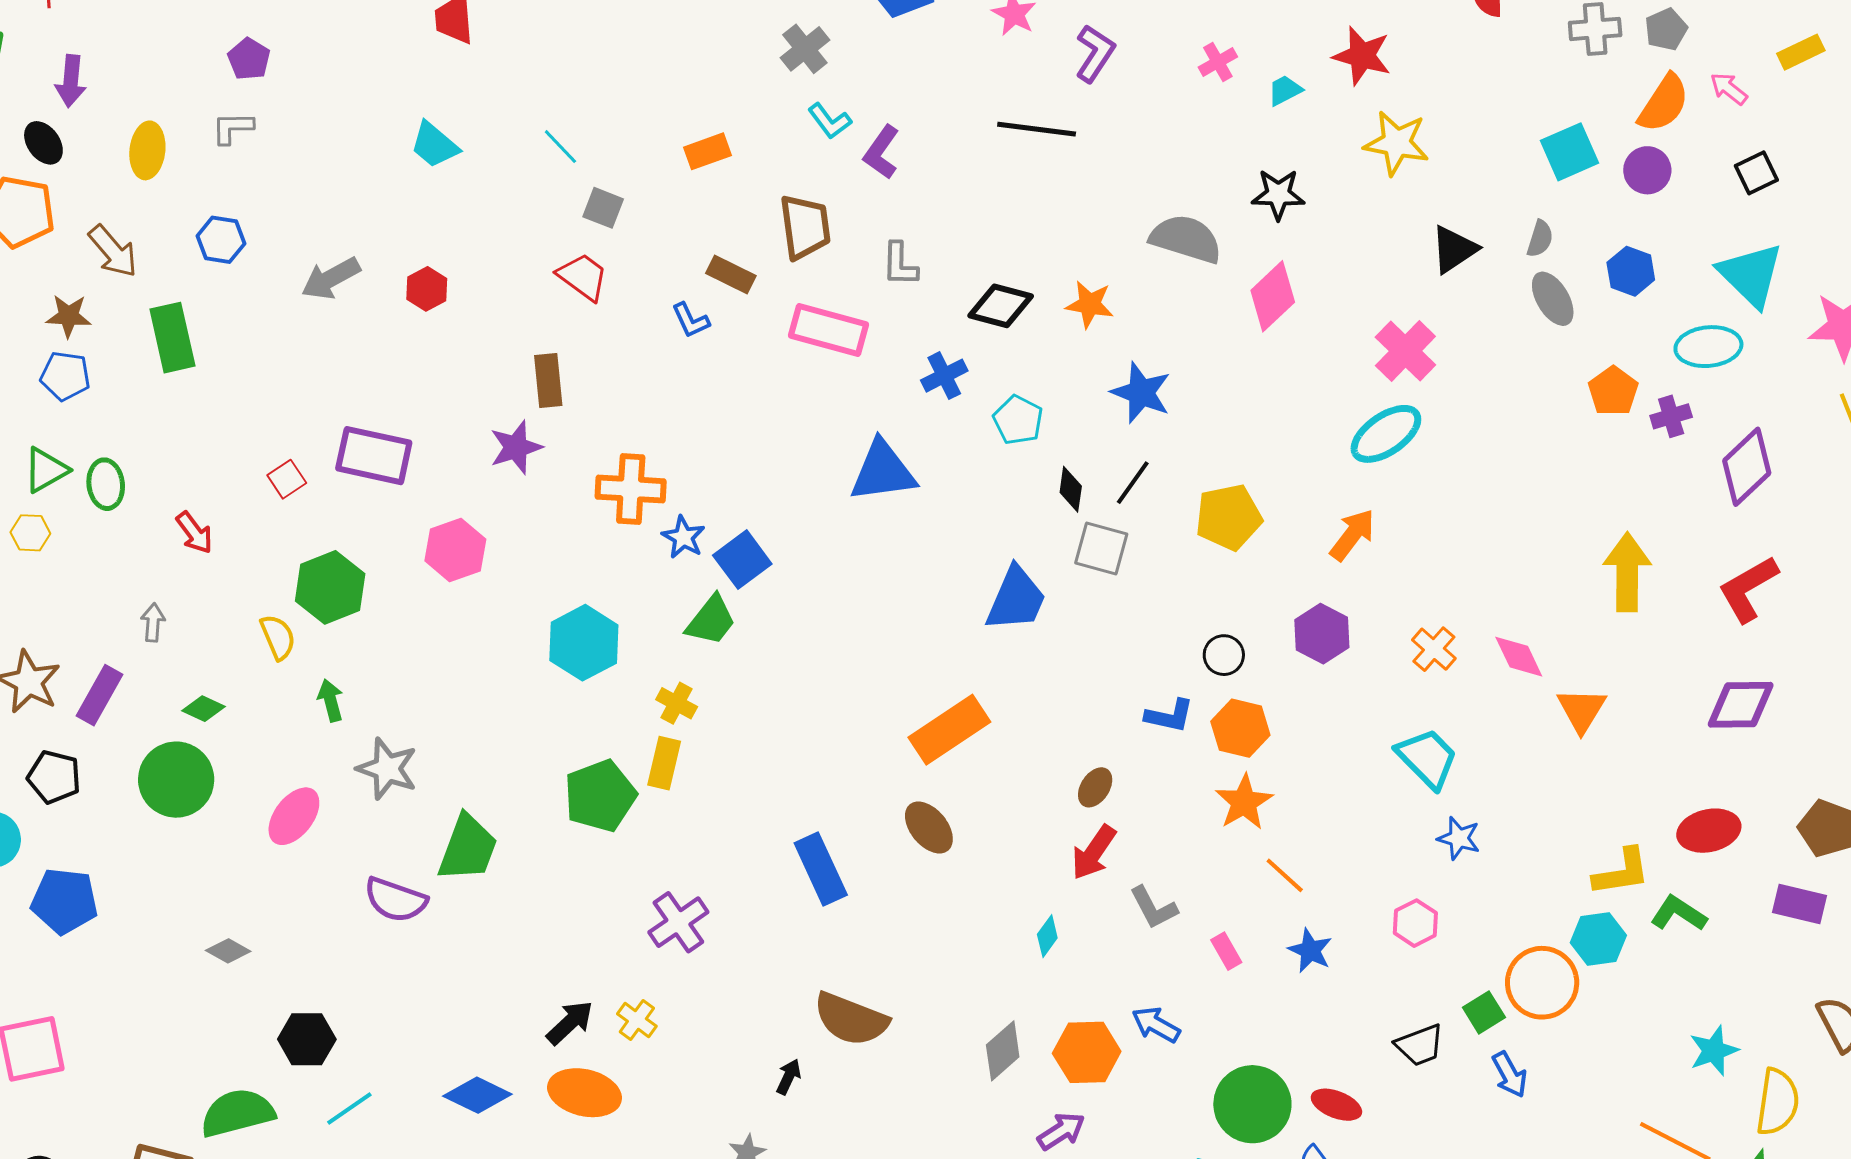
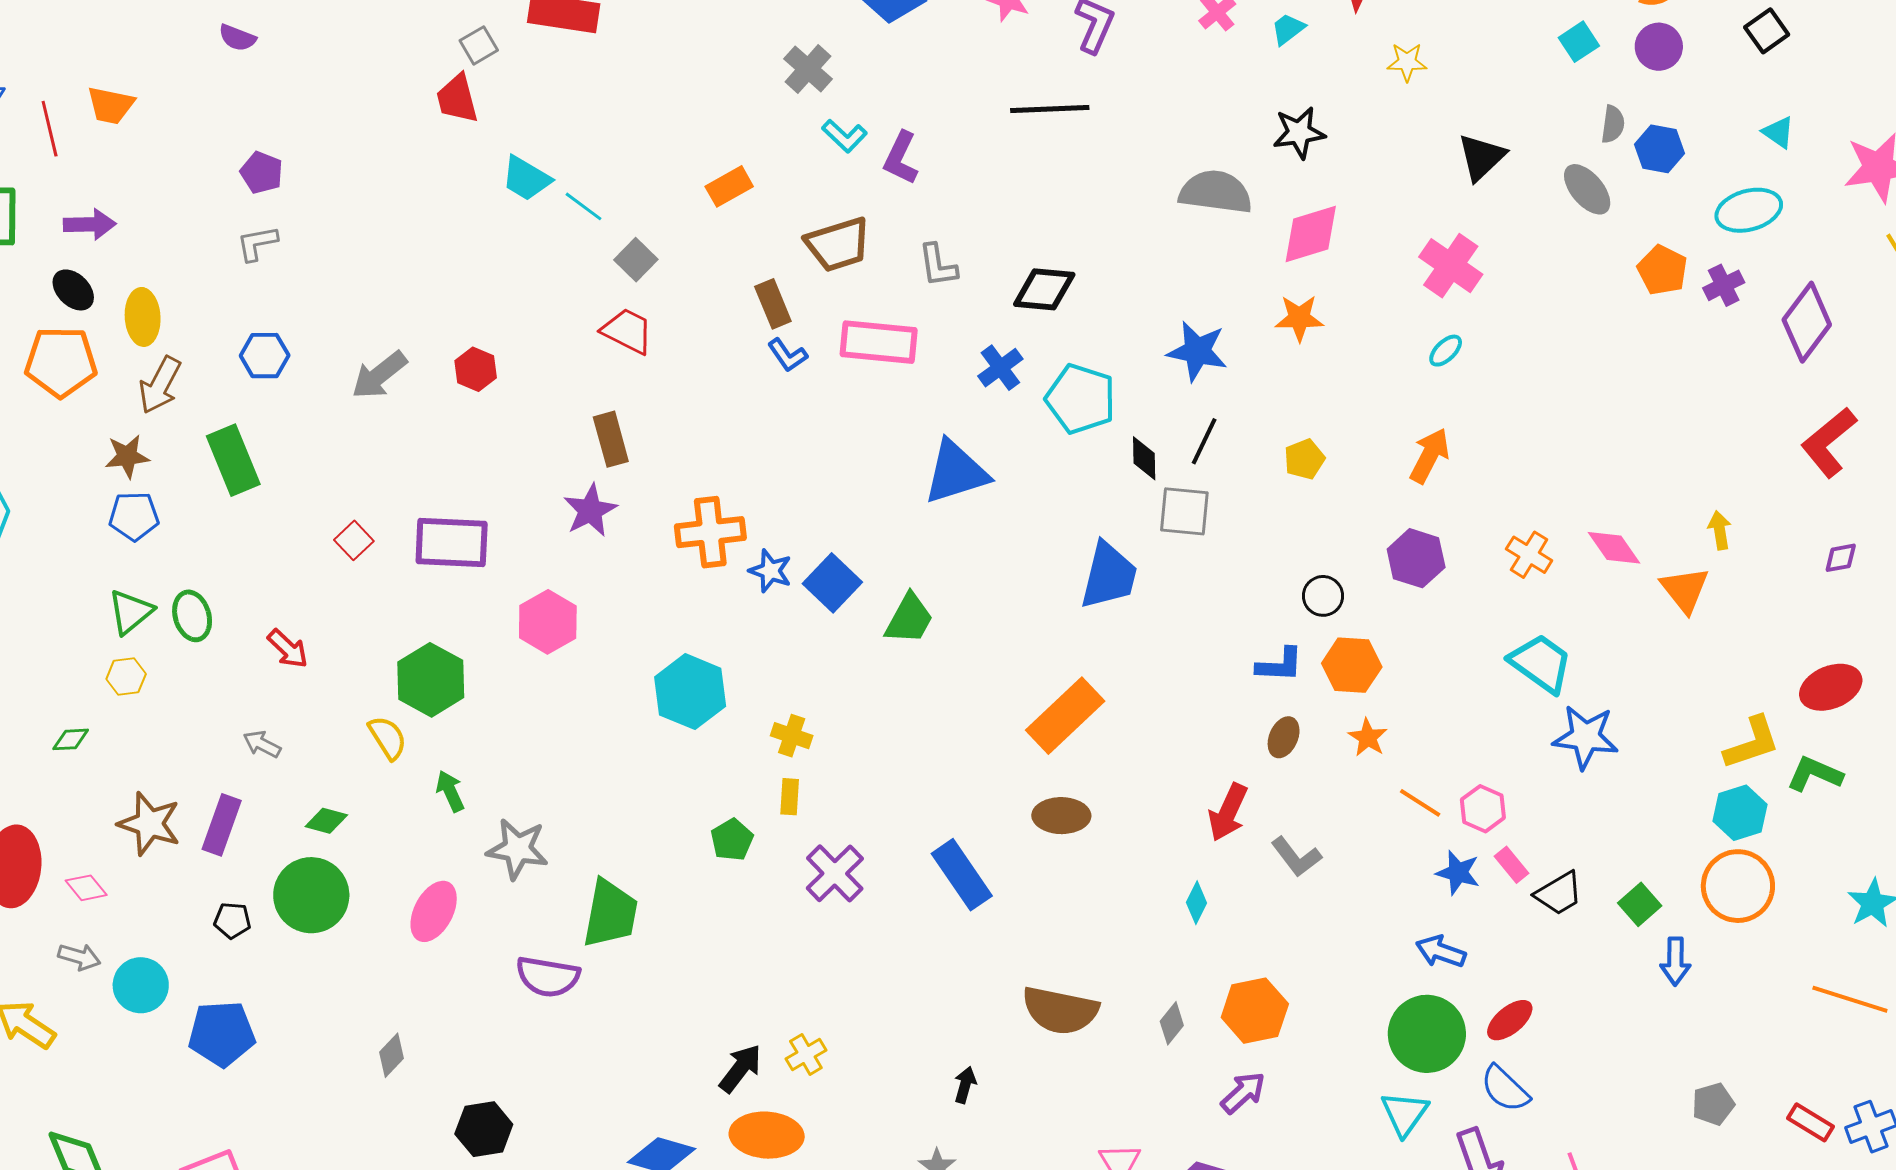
purple arrow: (71, 81) -> (90, 224), turned -87
yellow star: (1396, 143) -> (1407, 62), size x0.6
cyan trapezoid: (434, 145) -> (526, 178), moved
yellow ellipse: (147, 150) -> (143, 317), moved
cyan square: (1569, 152) -> (1579, 42), size x0.7
gray square: (603, 208) -> (636, 260), turned 33
brown trapezoid: (805, 227) -> (838, 244), turned 90
gray semicircle: (1540, 239) -> (1613, 124), moved
brown arrow: (113, 251) -> (160, 385), turned 78
brown rectangle: (731, 274) -> (773, 304), turned 51
cyan triangle: (1751, 275) -> (1778, 132), size x0.5
pink diamond: (1273, 296) -> (1311, 234), turned 36
orange star: (1090, 304) -> (1299, 318), moved
blue L-shape: (691, 320) -> (787, 355), moved
cyan pentagon: (1018, 420) -> (1081, 399), size x1.4
cyan ellipse: (1386, 434) -> (1446, 351), size x0.5
red square: (287, 479) -> (354, 540), moved
yellow pentagon: (1229, 517) -> (1304, 459), size x0.6
yellow arrow: (1627, 572) -> (1720, 530), moved, size x0.5
green trapezoid: (711, 620) -> (909, 619), moved
gray arrow: (153, 622) -> (262, 744), turned -57
purple diamond: (1741, 705) -> (1841, 558), size x0.5
yellow rectangle: (664, 763) -> (790, 797), size x0.7
black pentagon: (54, 777) -> (232, 920), moved, size x0.7
brown ellipse: (1095, 787) -> (1284, 737), moved
green pentagon: (600, 796) -> (732, 840), size x0.6
orange star: (1244, 802) -> (1368, 738), size x0.7
brown ellipse: (929, 828) -> (1061, 816), turned -40
blue star: (1459, 838) -> (1586, 737), size x1.5
purple cross: (678, 922) -> (835, 873), moved
pink hexagon: (1415, 923) -> (1483, 809), moved
gray diamond: (228, 951) -> (392, 1055), turned -66
pink rectangle: (1226, 951) -> (1511, 865), moved
orange circle: (1542, 983) -> (1738, 886), moved
brown semicircle: (851, 1019) -> (1060, 1010), moved
yellow cross: (637, 1020) -> (806, 1055), turned 33
blue arrow: (1156, 1025) -> (1441, 951), moved
black trapezoid: (1420, 1045) -> (1559, 893), moved
gray diamond: (1003, 1051) -> (1172, 1023), size x0.7
blue arrow: (1510, 1075) -> (1675, 961), turned 39
red ellipse: (1336, 1105) -> (1510, 1020), turned -51

